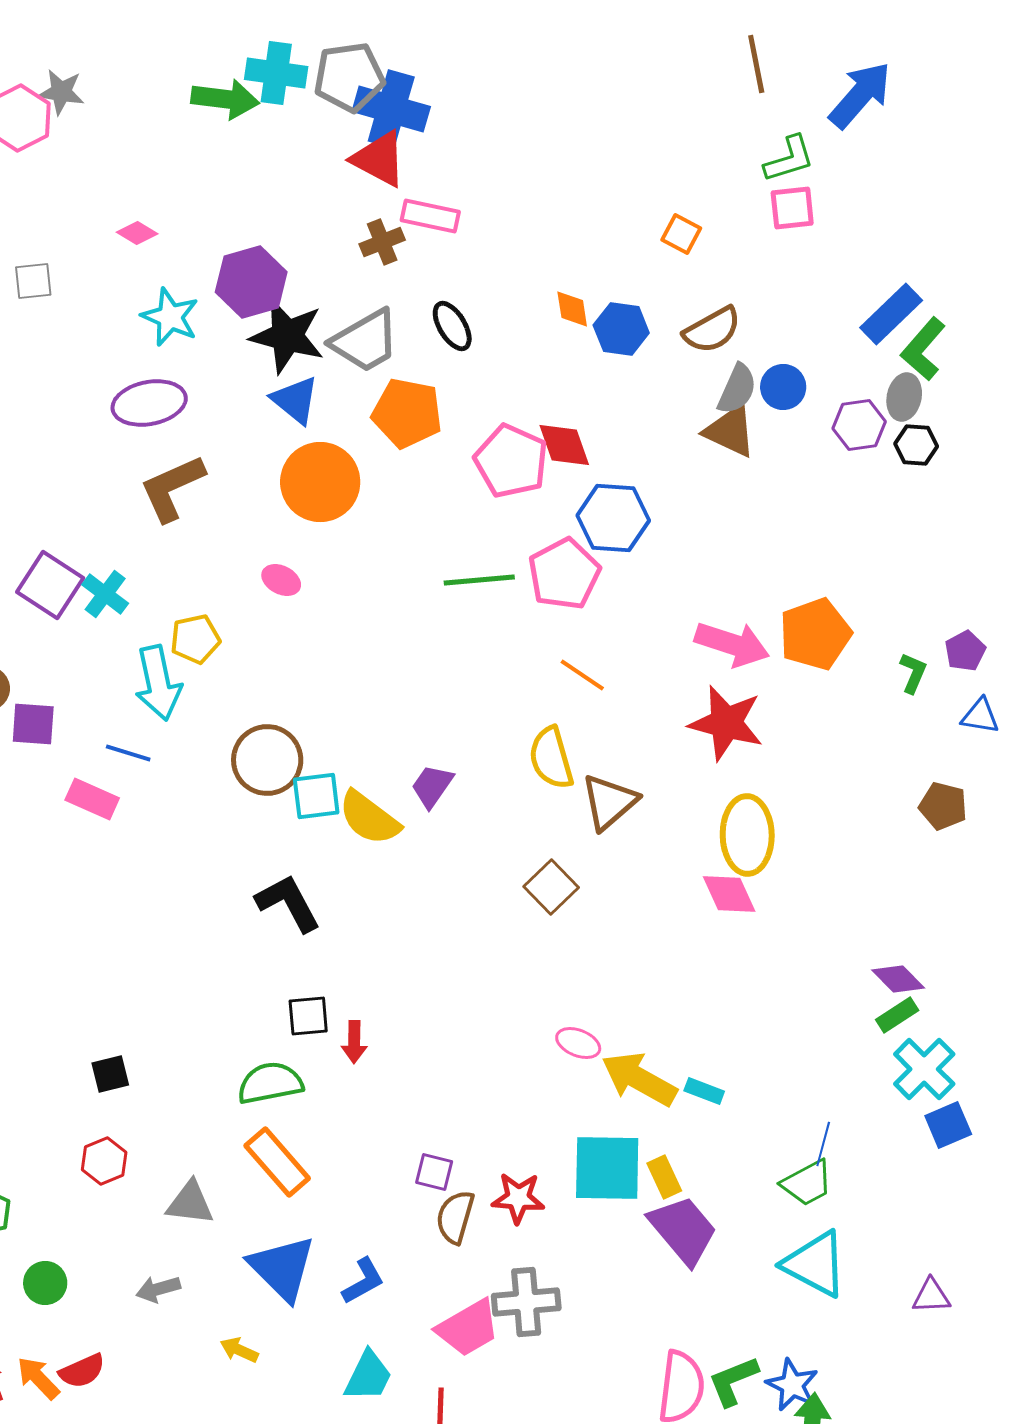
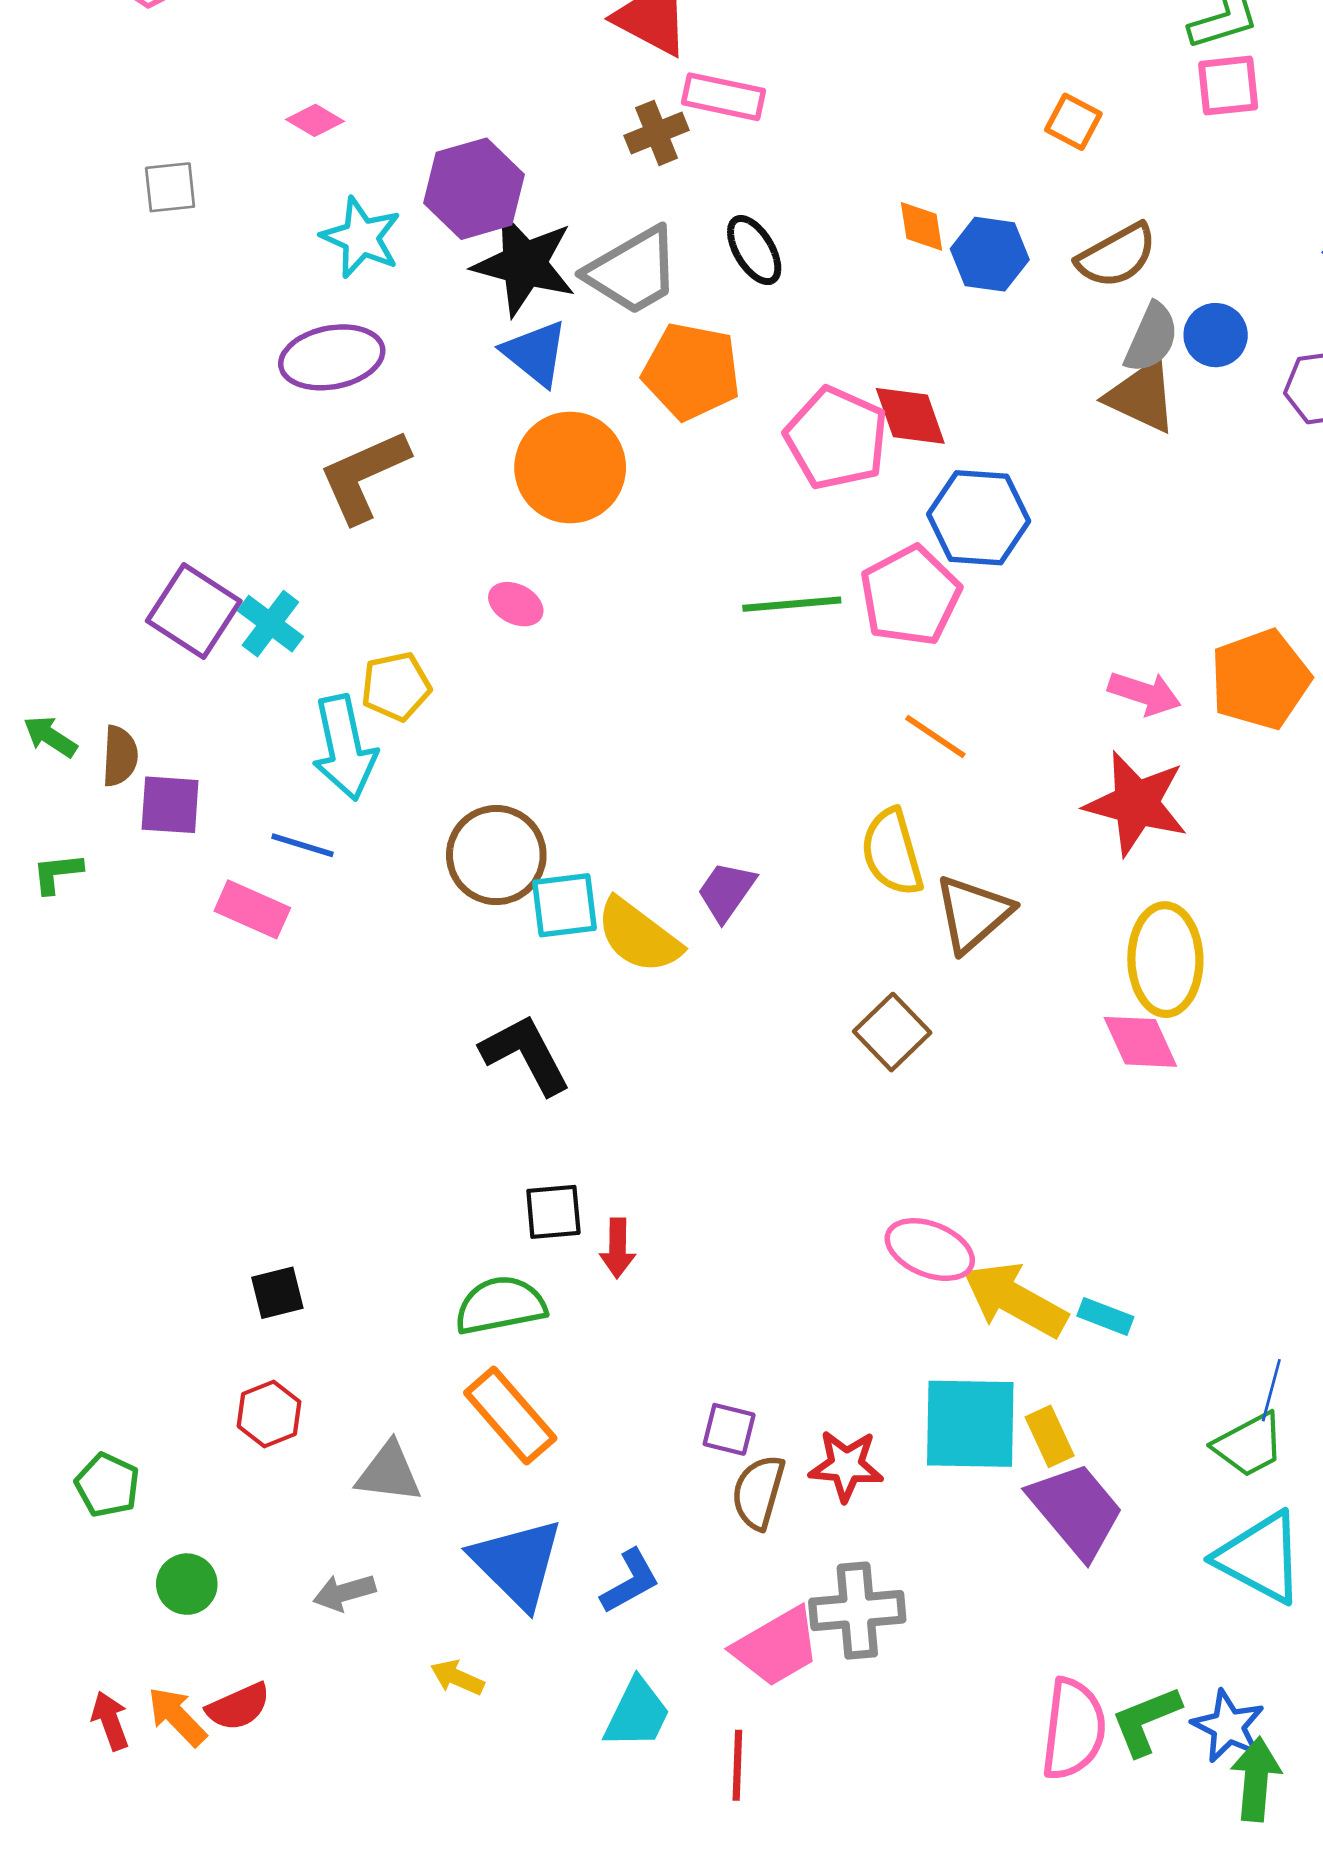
pink arrow: (732, 644) -> (1144, 693), size x0.7
pink ellipse: (578, 1043) -> (930, 1250), size x1.4

